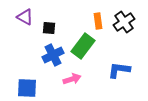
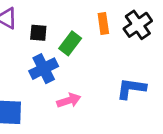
green rectangle: (83, 46) -> (70, 43), moved, size x0.7

